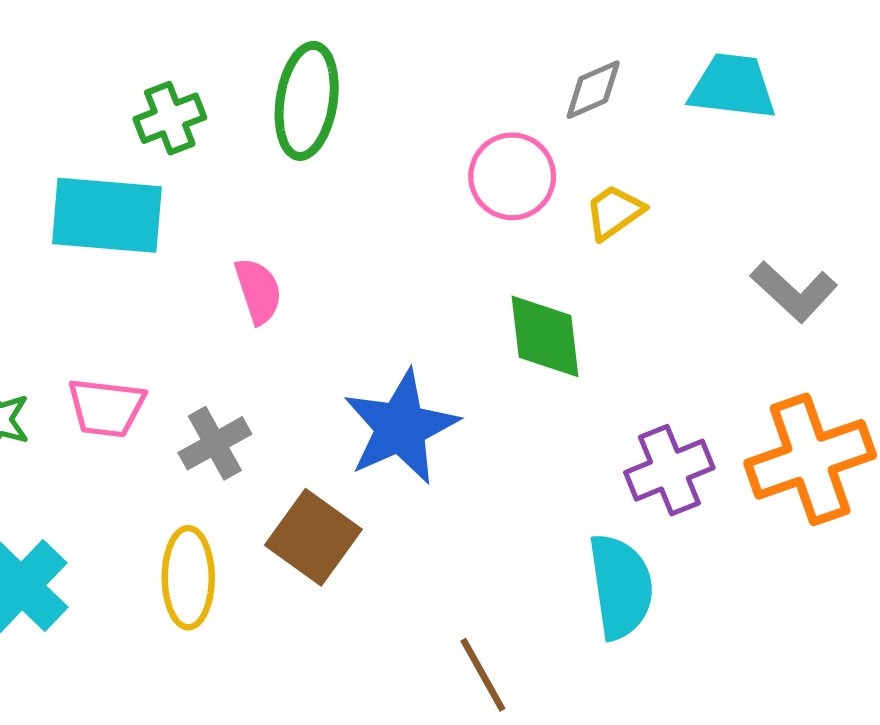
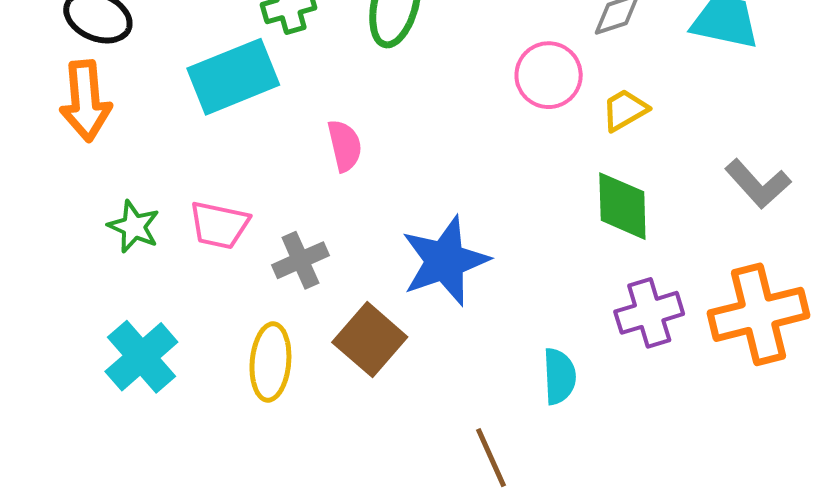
cyan rectangle: (107, 215) -> (233, 77), turned -32
green diamond: (545, 336) -> (622, 206), moved
cyan semicircle: (621, 586) -> (559, 376), moved, size x0.7

